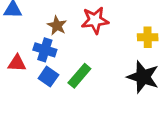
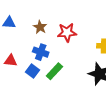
brown star: (57, 26) -> (40, 27), moved
blue cross: (45, 50) -> (41, 52), moved

